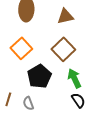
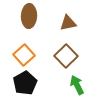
black pentagon: (39, 76) -> (25, 83), moved

